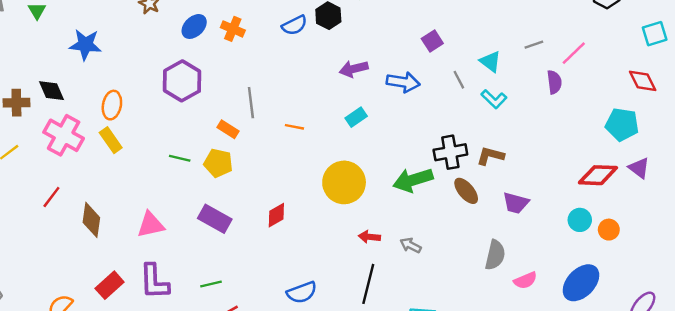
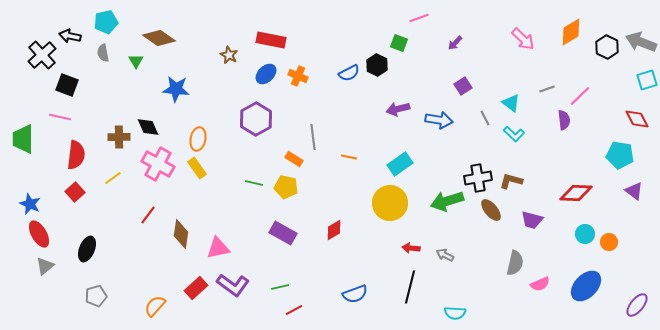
cyan rectangle: (356, 117) -> (400, 164), moved, size x1.4
red diamond: (598, 175) -> (576, 193), moved
pink triangle: (151, 225) -> (218, 248), moved
purple L-shape: (154, 282) -> (233, 285), turned -52

